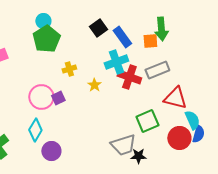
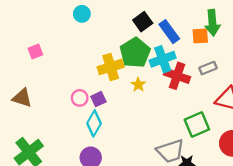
green pentagon: (46, 39) -> (135, 53), moved
yellow cross: (69, 69) -> (111, 67), size x1.6
gray rectangle: (157, 70) -> (208, 68), size x0.7
pink circle: (41, 97) -> (80, 98), size x0.6
cyan diamond: (35, 130) -> (94, 123), moved

